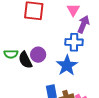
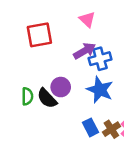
purple arrow: (83, 24) -> (85, 51), moved, turned 54
green semicircle: (11, 54) -> (27, 96), turned -72

